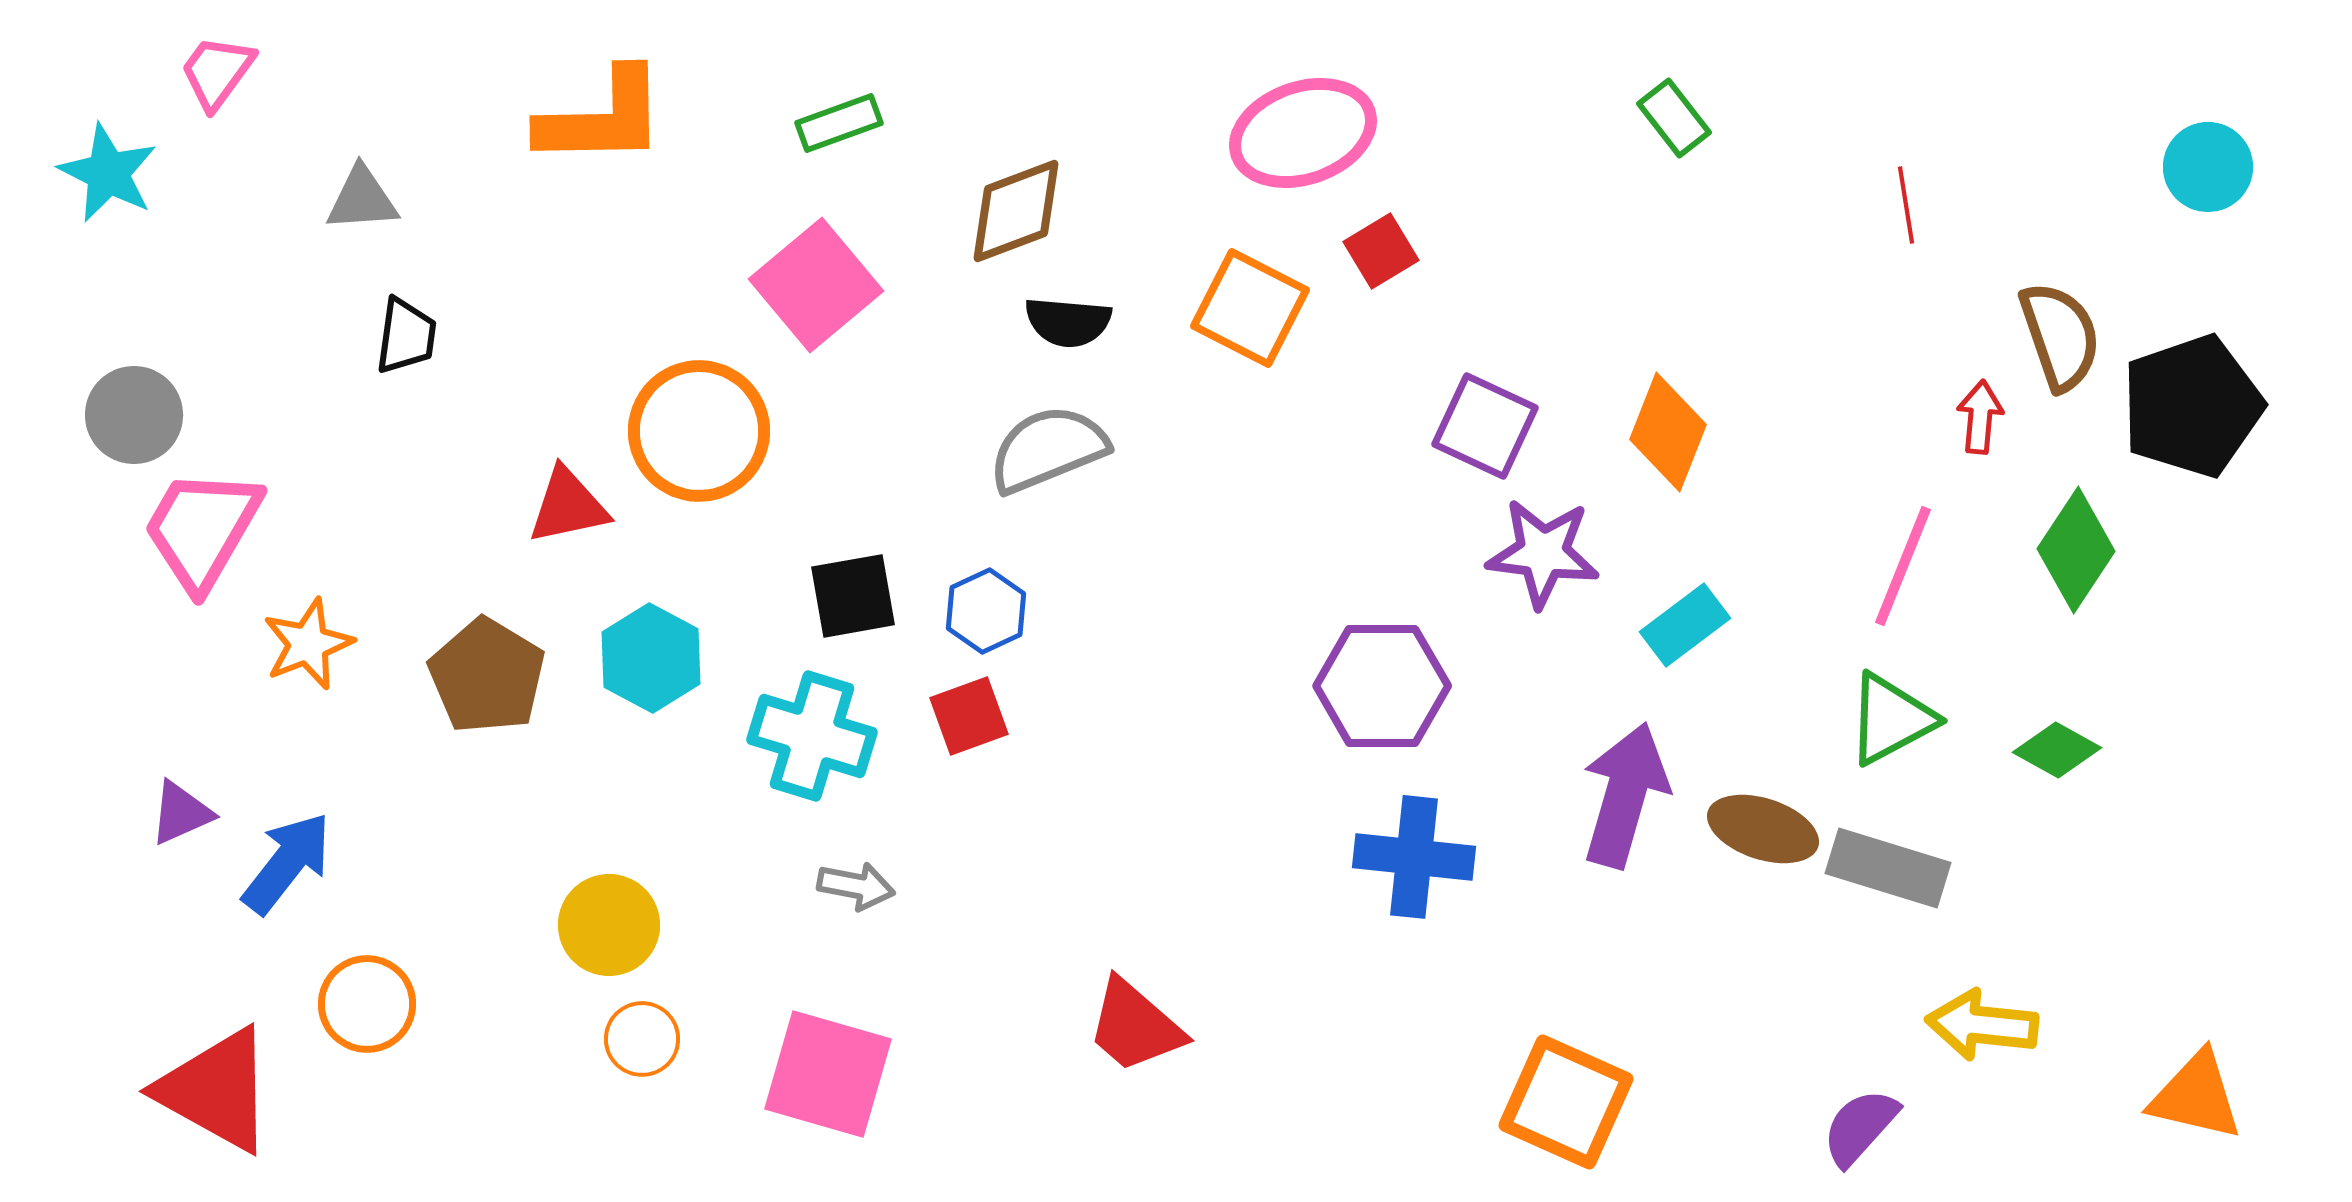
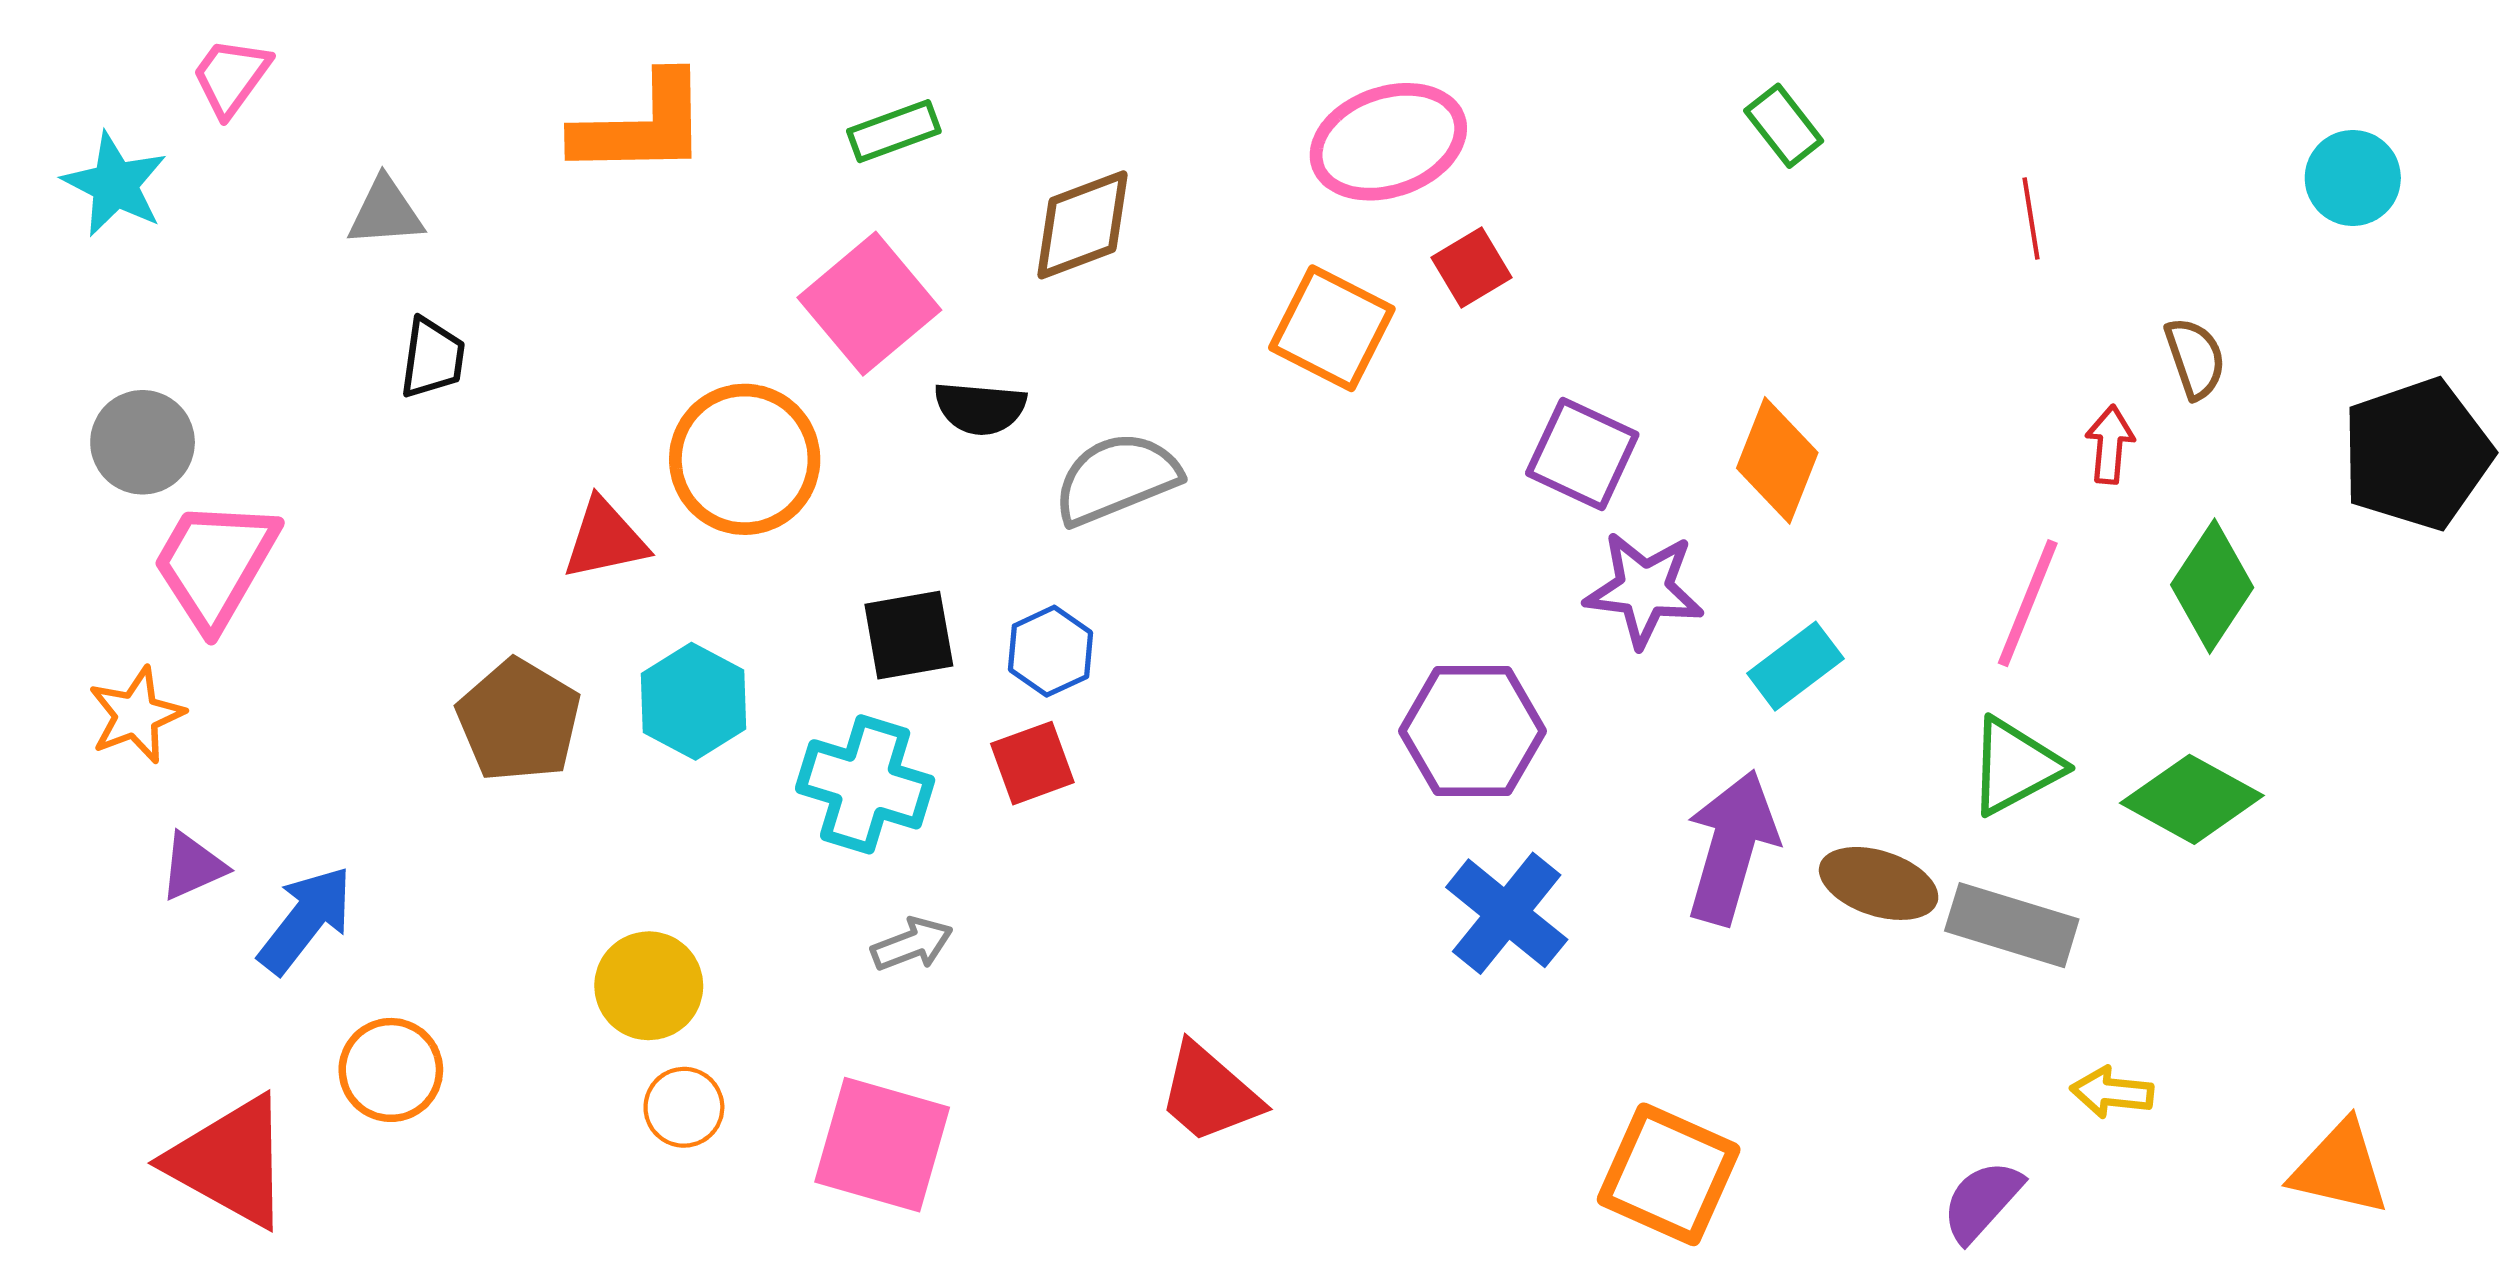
black semicircle: (1068, 322) -> (980, 408), moved
brown semicircle: (2060, 336) -> (2195, 358), size x0.7
black pentagon: (2192, 406) -> (2417, 454), moved
orange star: (308, 644) -> (136, 715), moved
green diamond: (2057, 750) -> (2192, 799), size x1.5
blue cross: (1414, 857) -> (1507, 913), turned 33
gray arrow: (856, 886) -> (912, 944), turned -32
yellow arrow: (1982, 1025) -> (2112, 1092), size x0.7

